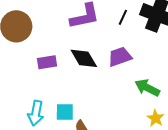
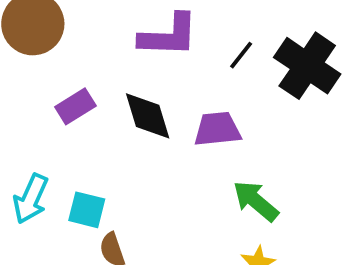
purple rectangle: (47, 62) -> (75, 106), turned -36

